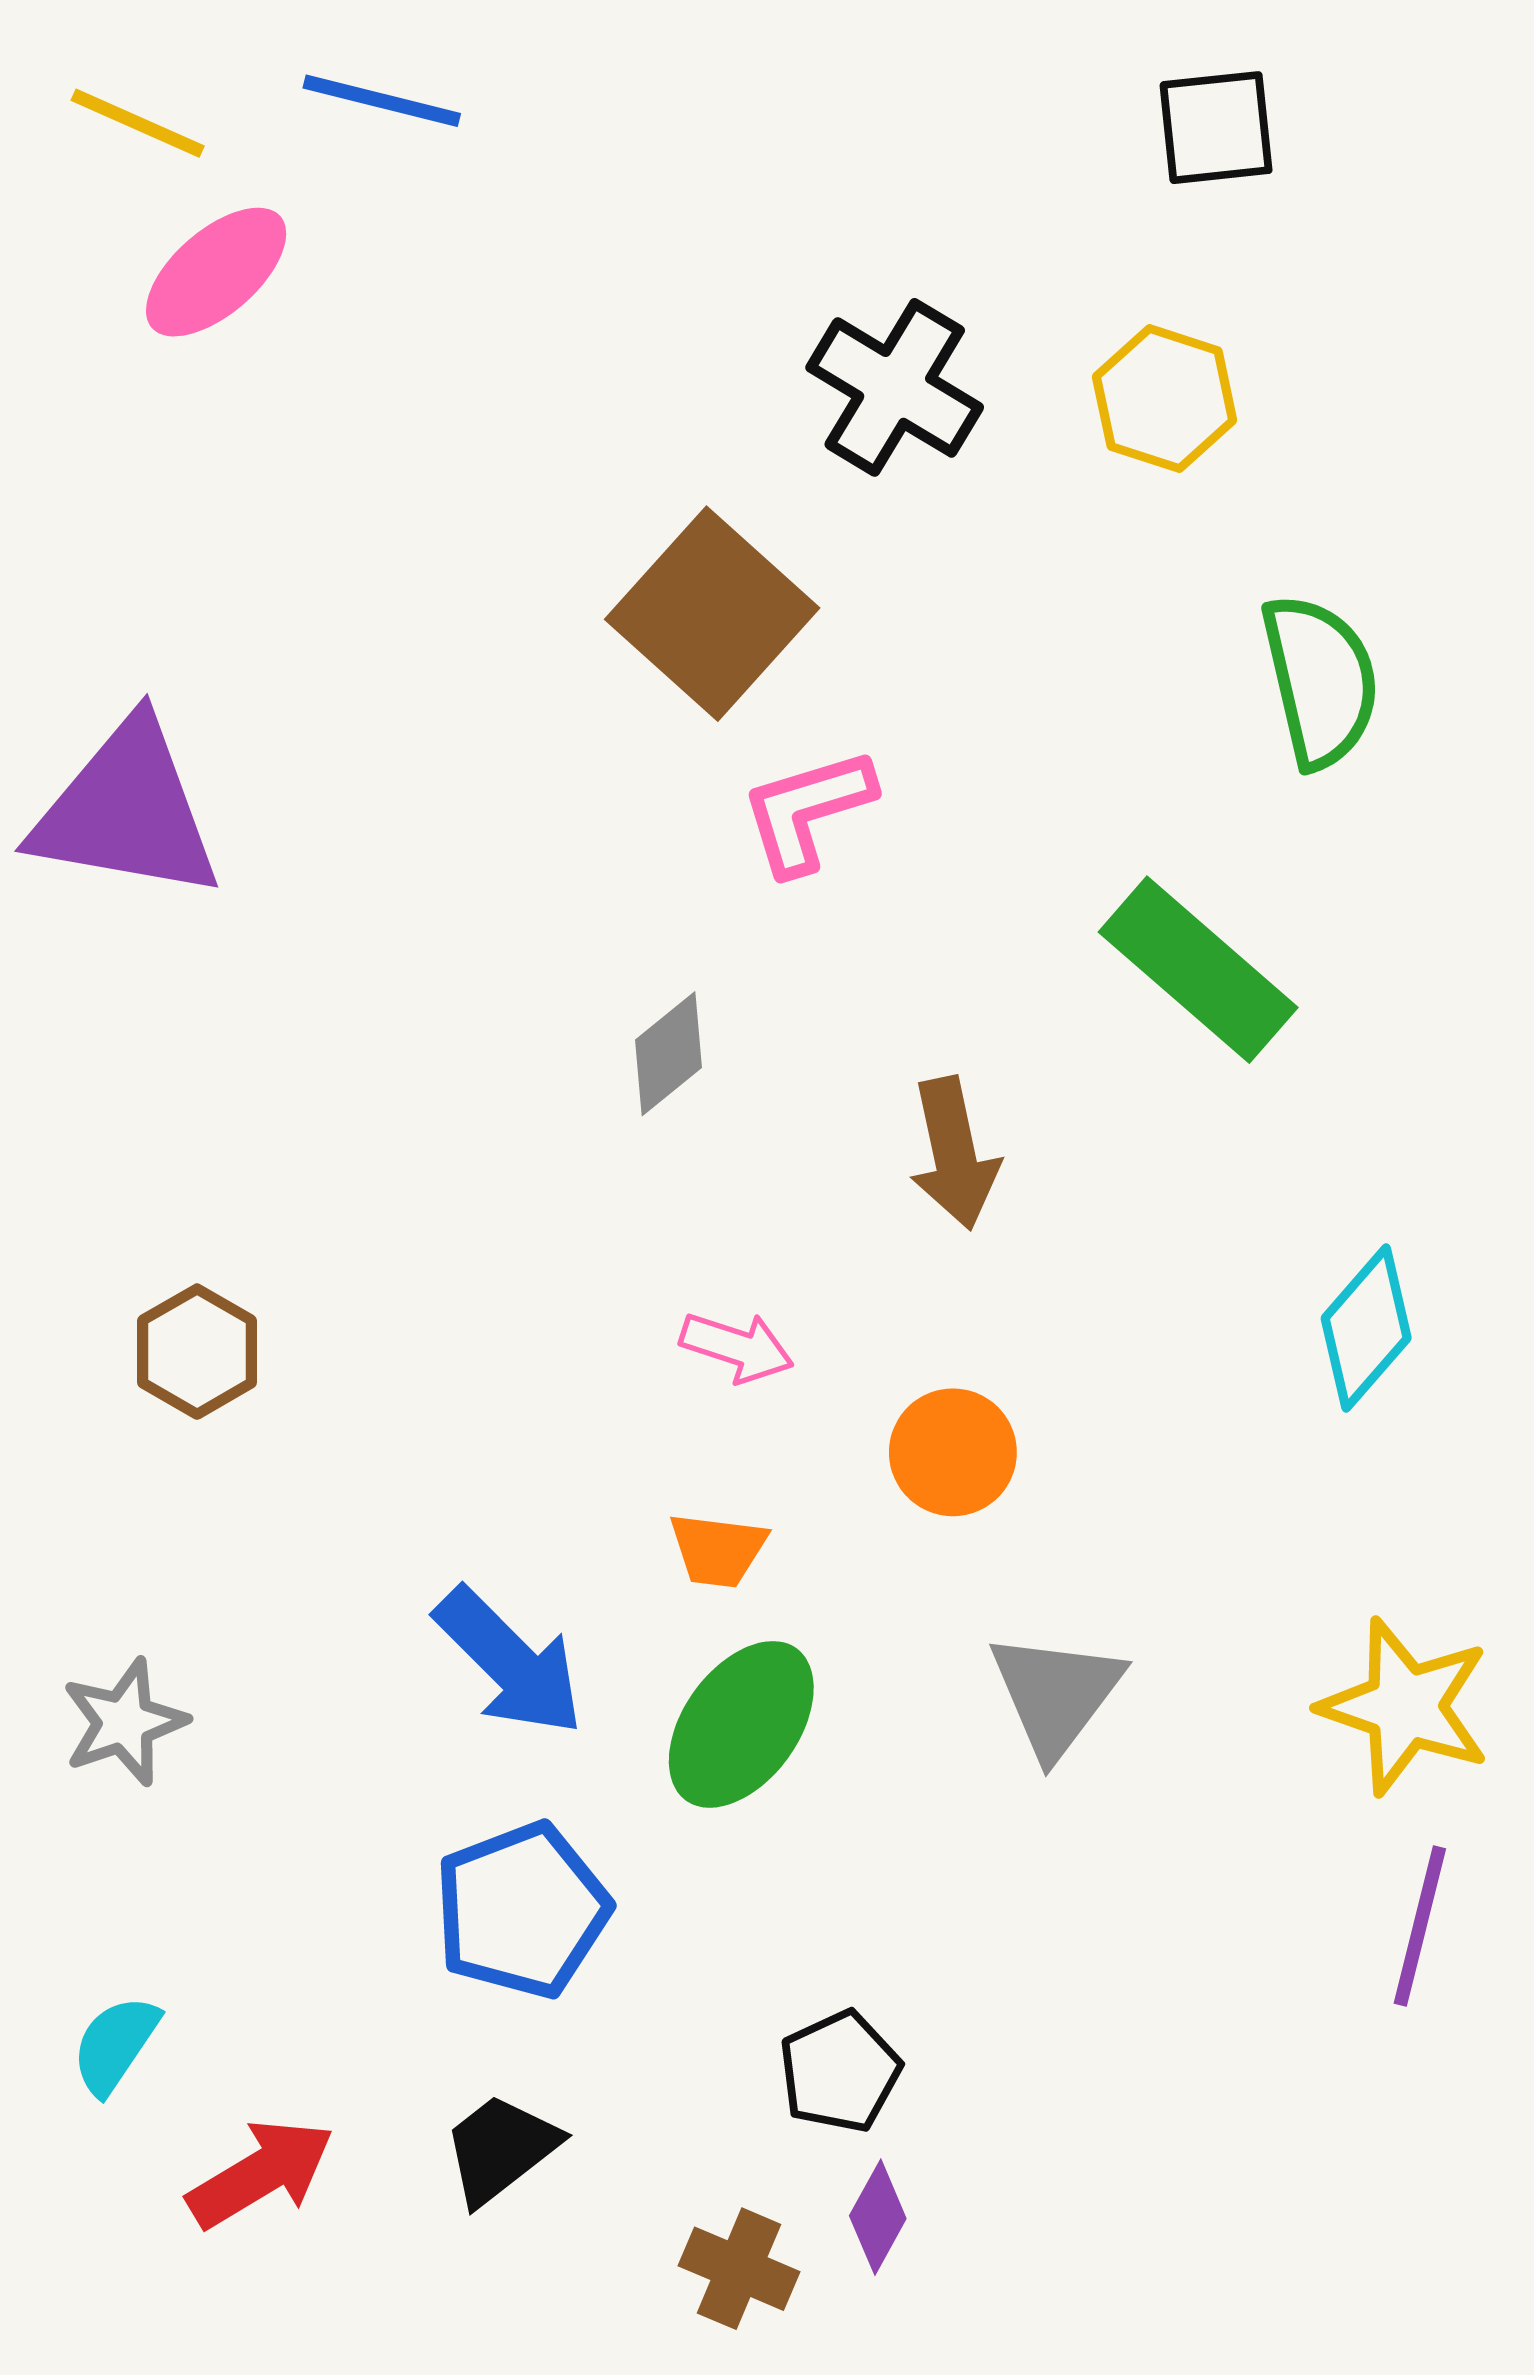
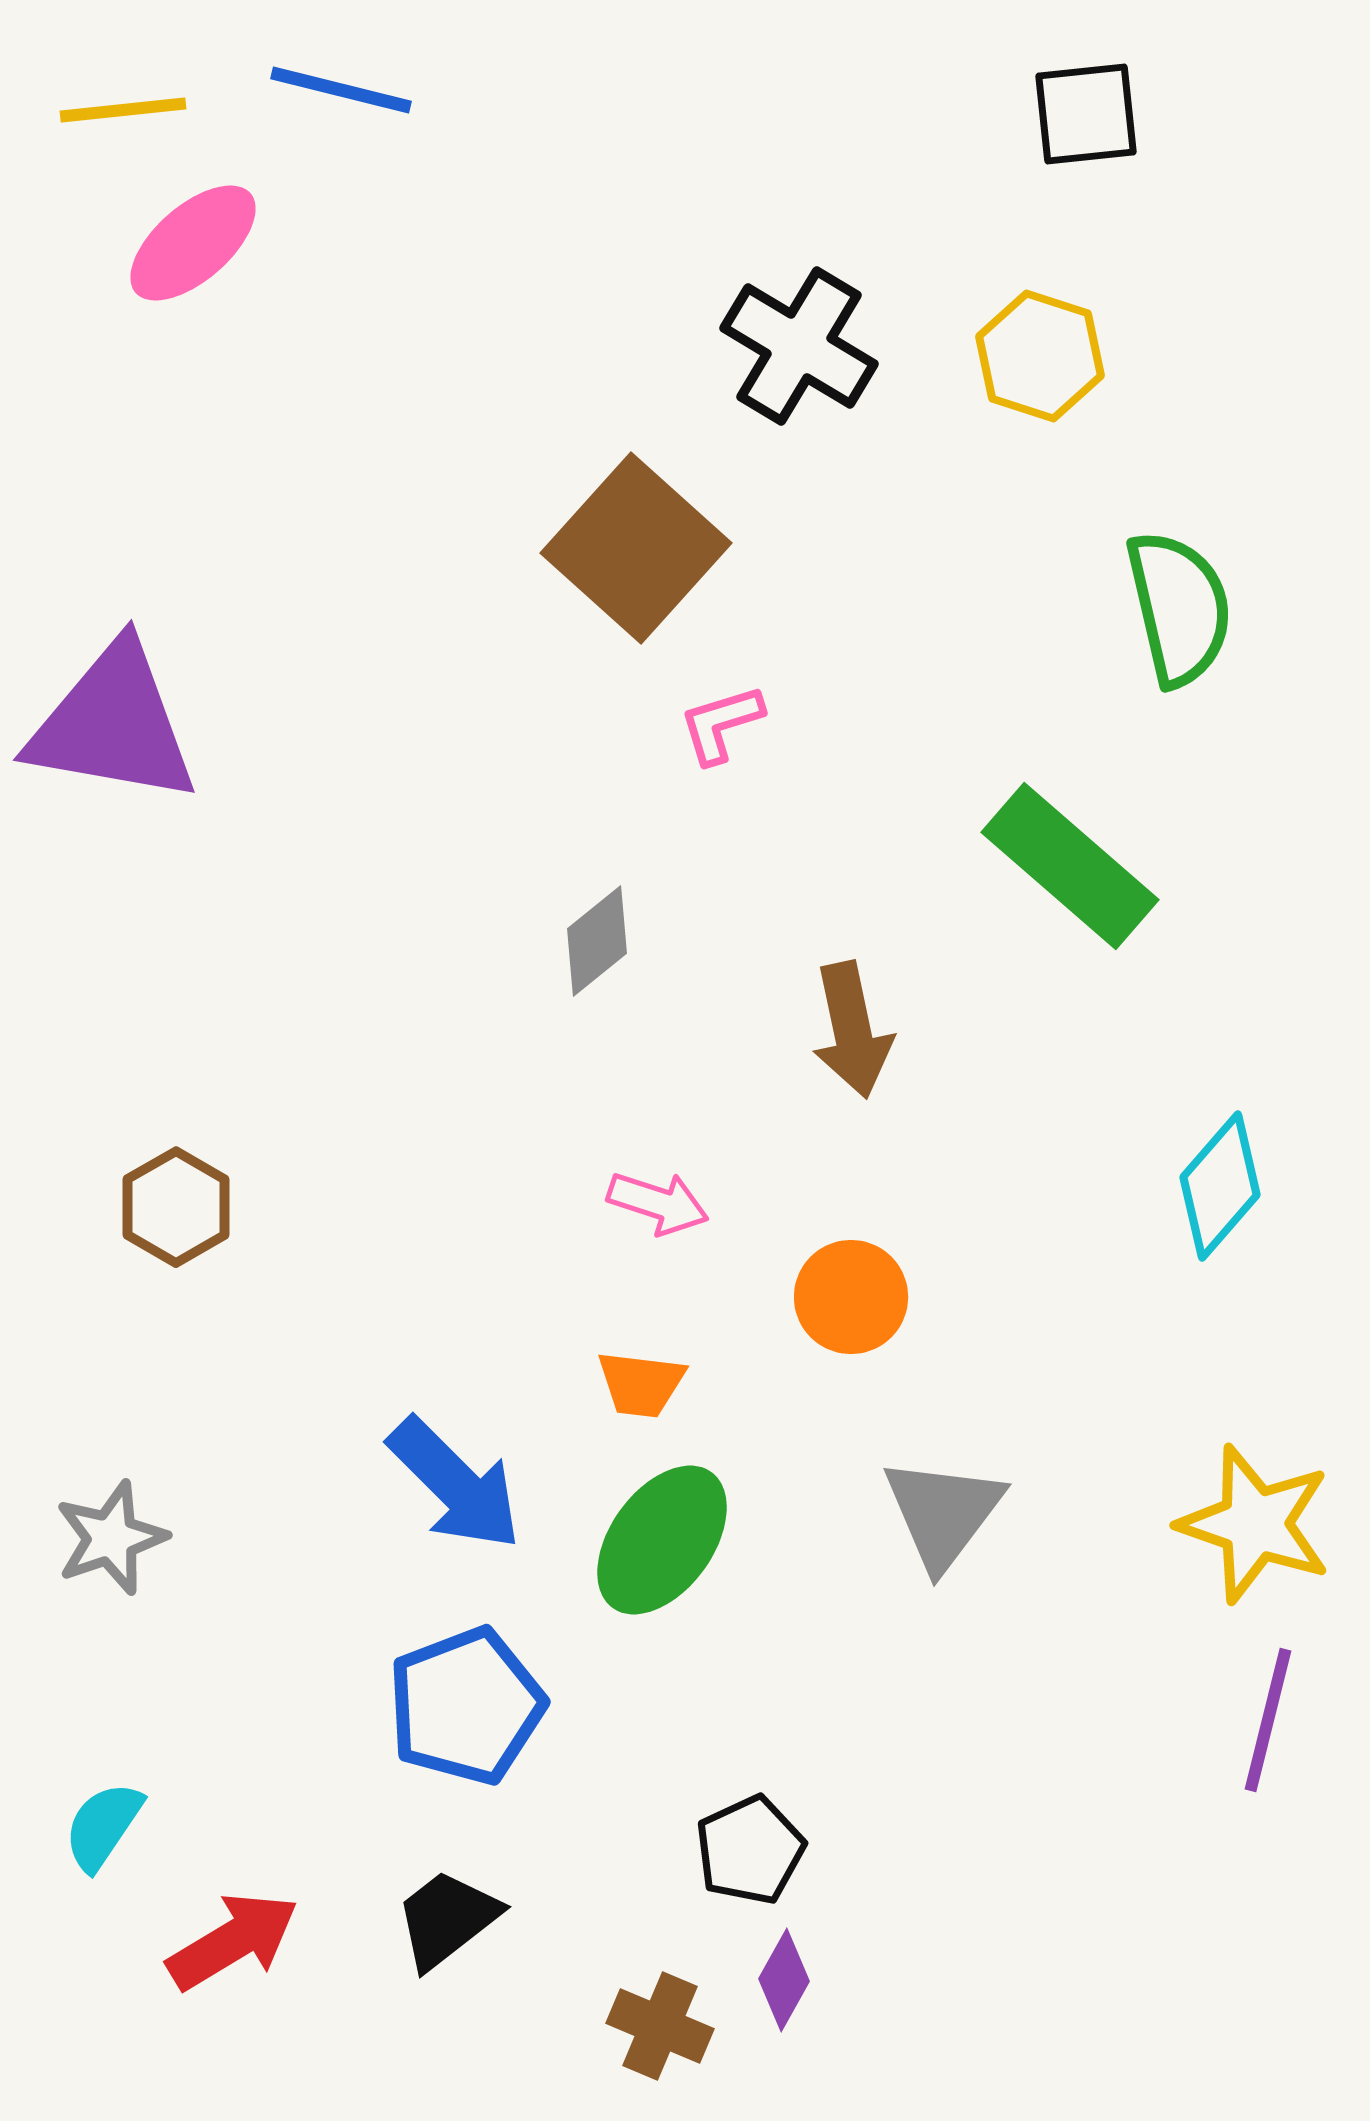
yellow line: (138, 123) -> (123, 110), turned -30
pink L-shape: (807, 811) -> (721, 724), size x0.7

